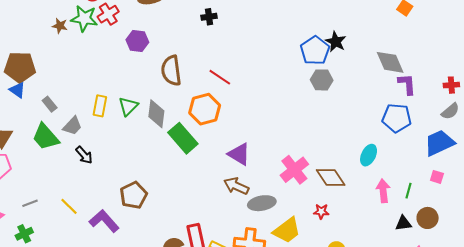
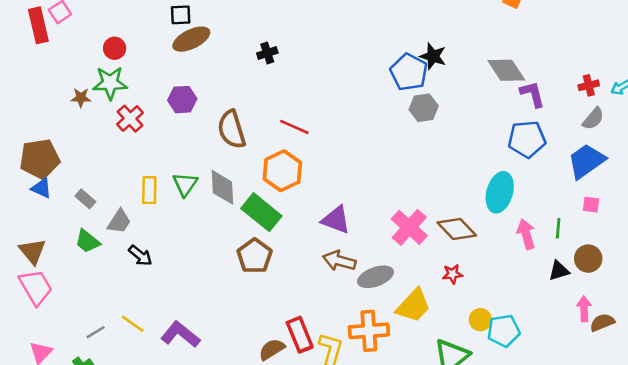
red cross: (108, 14) -> (130, 119), moved
green trapezoid: (45, 137) -> (87, 241), size x0.7
cyan ellipse: (369, 155) -> (500, 192), size x1.4
brown pentagon: (133, 195) -> (255, 256), moved
gray line: (30, 203) -> (96, 332), moved

